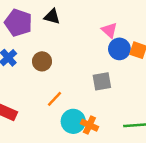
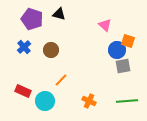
blue circle: (119, 49) -> (117, 50), moved
gray square: (102, 81) -> (123, 66), moved
cyan circle: (73, 121) -> (45, 101), moved

